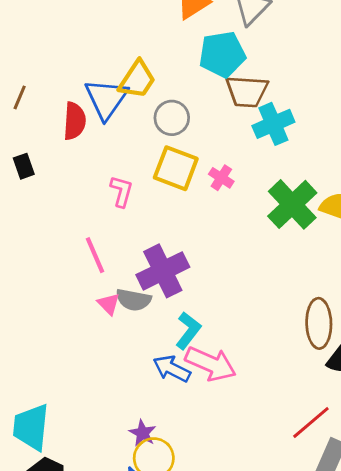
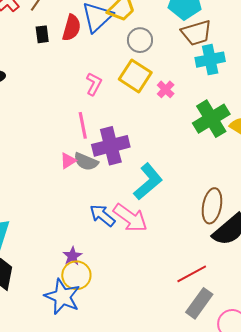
brown trapezoid: (247, 91) -> (196, 33), turned -32
black rectangle: (24, 166) -> (42, 34), moved
pink line: (95, 255) -> (83, 125), moved
pink triangle: (109, 304) -> (68, 161), turned 30
cyan L-shape: (188, 331) -> (148, 182), moved, size x1.4

